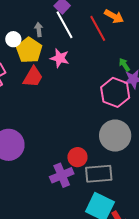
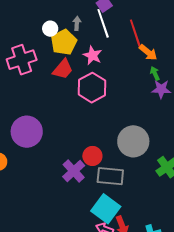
orange arrow: (114, 16) -> (148, 52), moved
pink hexagon: (115, 92) -> (92, 88), moved
purple cross: (62, 175) -> (74, 171), turned -30

